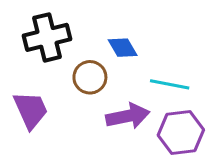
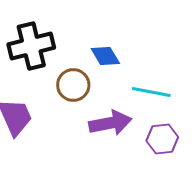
purple hexagon: (181, 132) -> (162, 139), size x0.7

